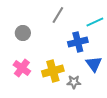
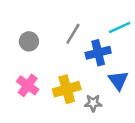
gray line: (58, 15) -> (73, 34), moved

